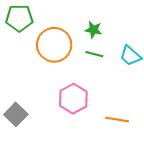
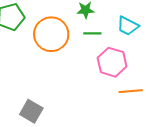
pink hexagon: (73, 99) -> (112, 62), moved

